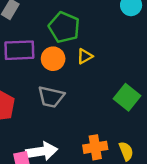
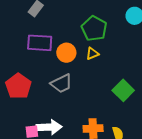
green pentagon: (64, 27) -> (94, 29), moved
gray trapezoid: (51, 97) -> (61, 84), turned -45

